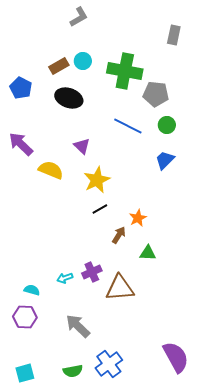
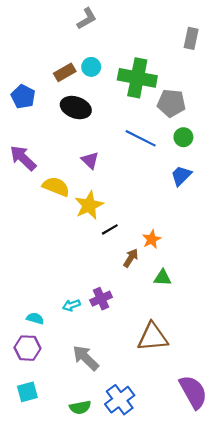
yellow star: (97, 180) -> (89, 205), moved
brown triangle: (120, 288) -> (153, 337), moved
cyan square: (25, 373) -> (27, 392), moved

